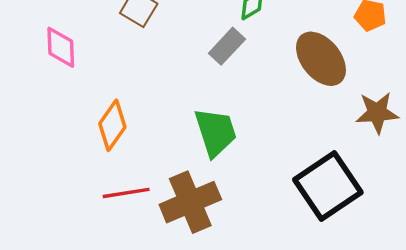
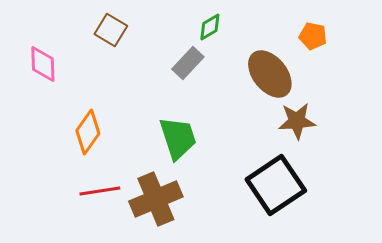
brown star: (377, 113) -> (297, 121), moved

